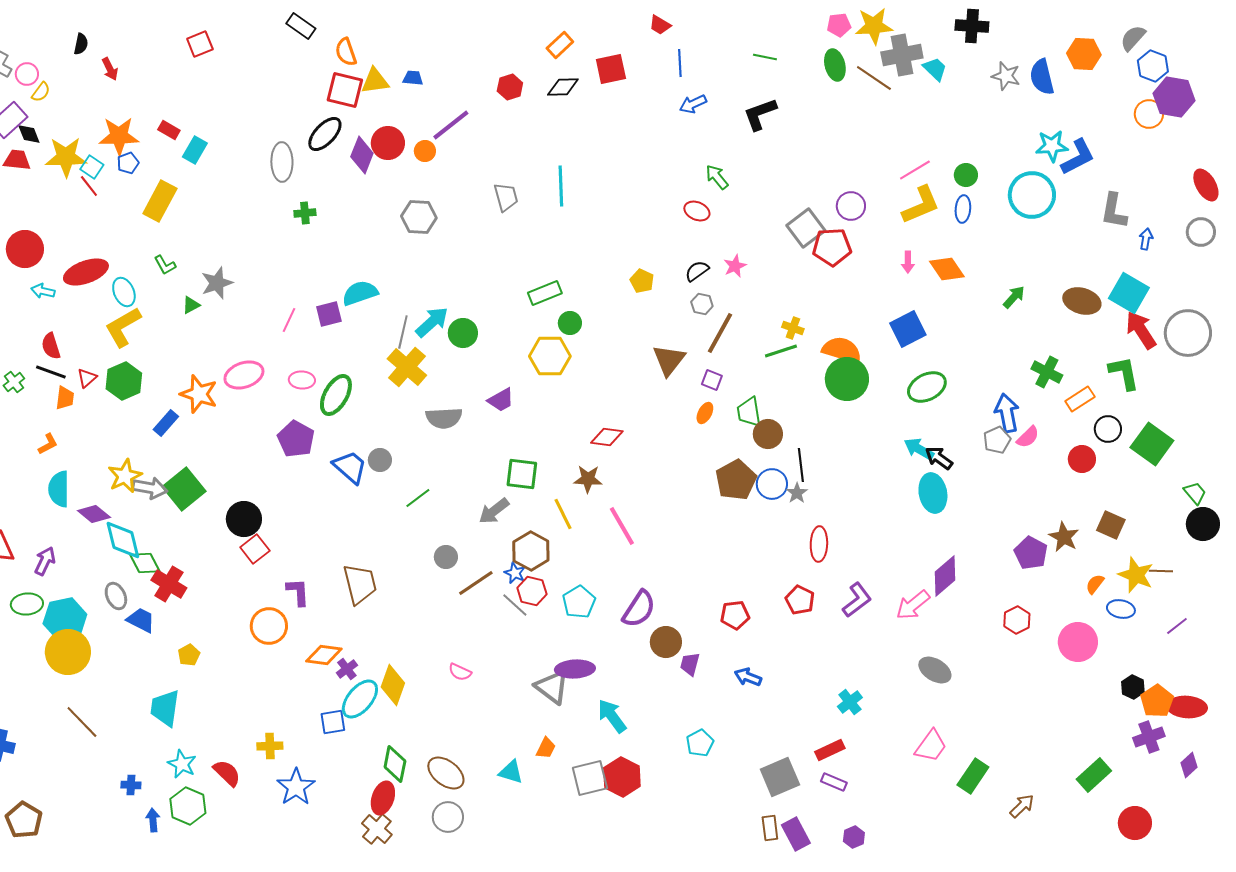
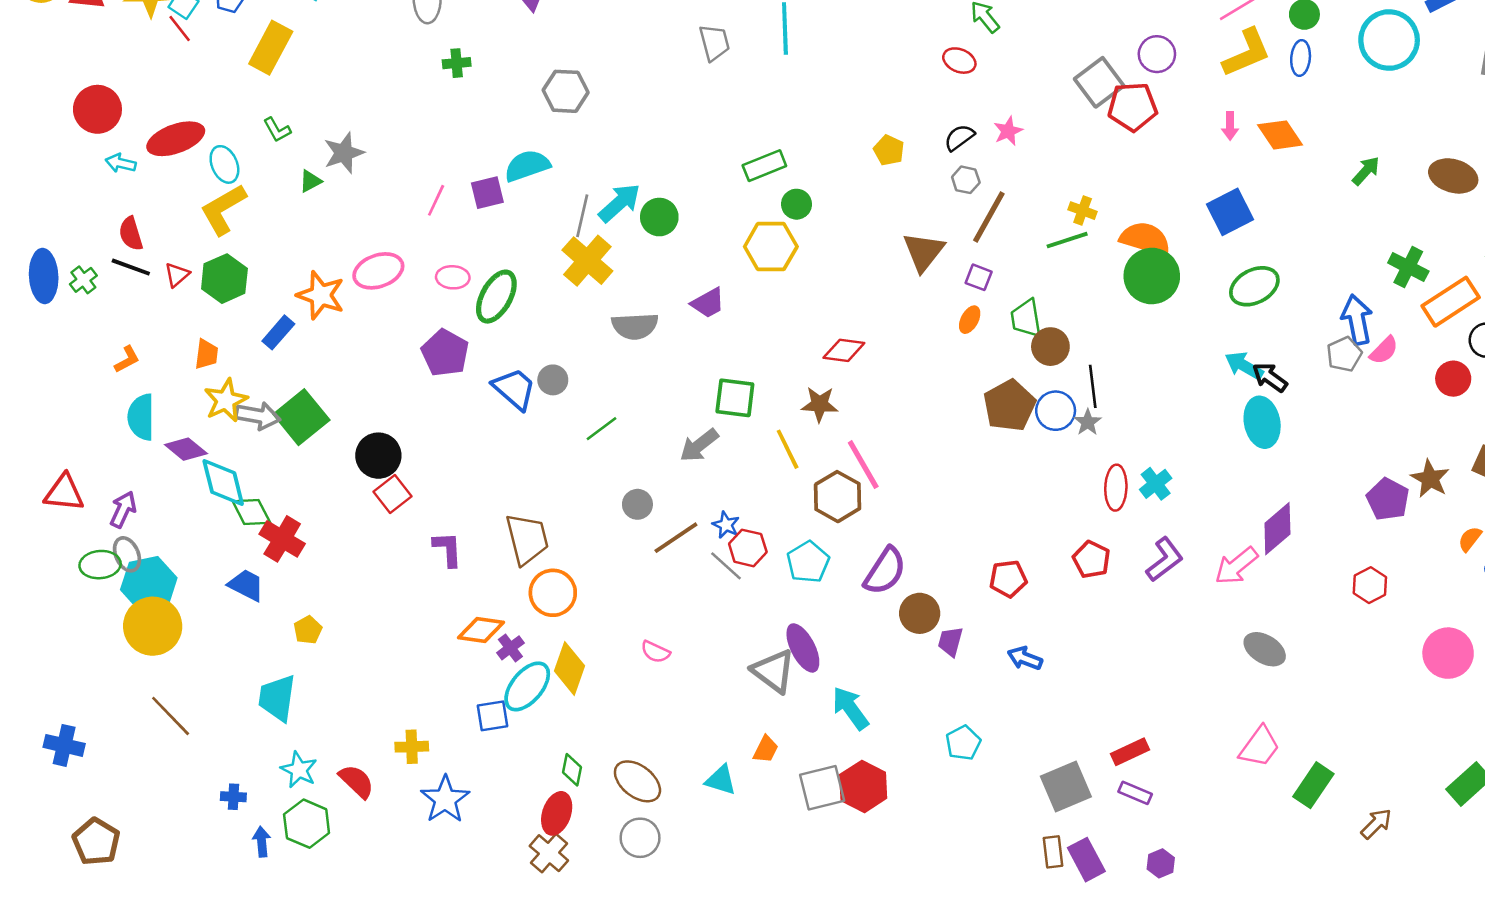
gray hexagon: (419, 217) -> (566, 91), moved
orange trapezoid: (65, 398) -> (207, 354), moved
orange rectangle: (1080, 399) -> (1451, 302), size x1.5
brown hexagon: (531, 551) -> (838, 497), moved
gray ellipse: (116, 596) -> (127, 554), moved
orange circle: (269, 626) -> (553, 593), moved
pink circle: (1078, 642) -> (1448, 653), moved
purple ellipse: (575, 669) -> (803, 648), turned 66
cyan cross: (850, 702) -> (1156, 484), moved
green diamond: (395, 764) -> (572, 770), size x0.7

